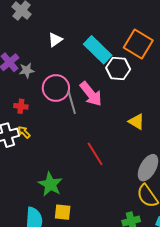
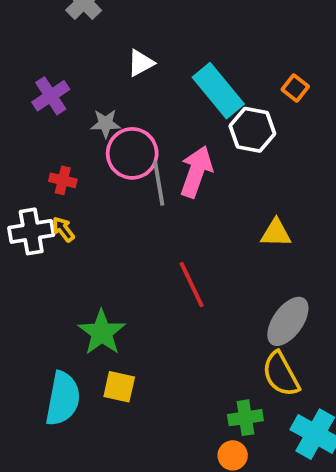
orange square: (138, 44) -> (295, 88), size x0.5
gray star: (27, 70) -> (106, 124), moved
pink arrow: (91, 94) -> (196, 172), turned -128
yellow triangle: (136, 122) -> (276, 233), turned -36

